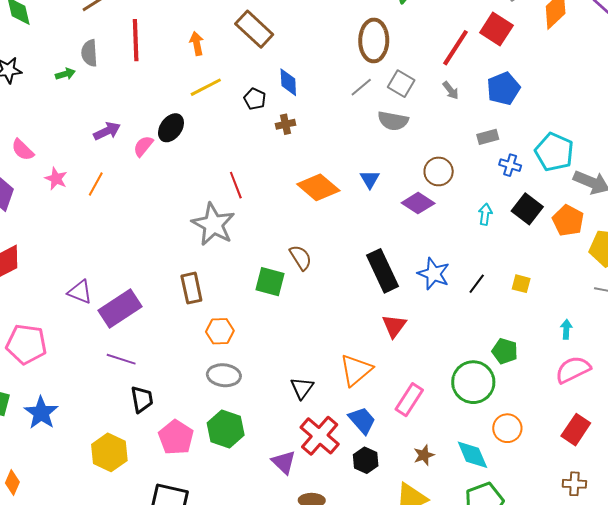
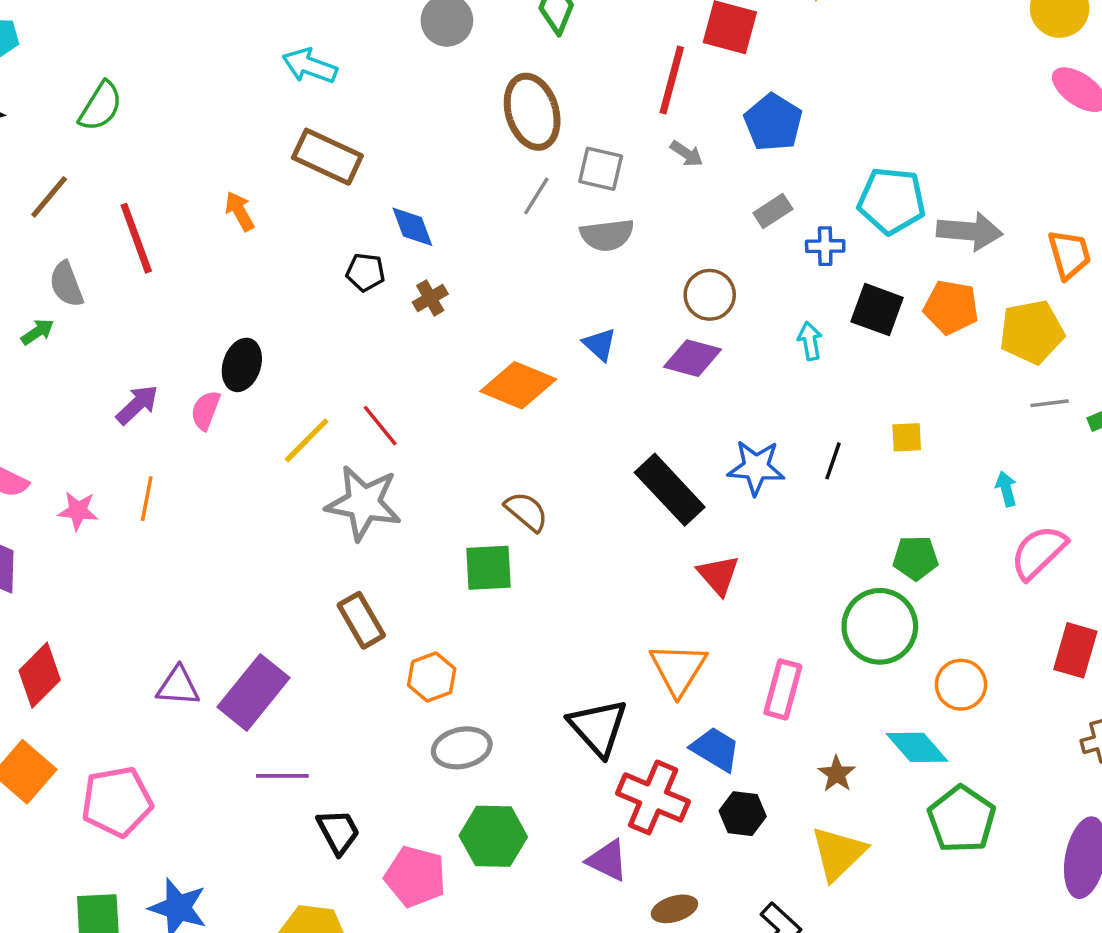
yellow line: (206, 87) -> (307, 440), moved
black triangle: (302, 388) -> (598, 727), size x1.5

